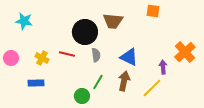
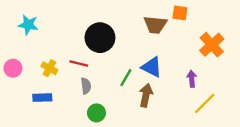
brown trapezoid: (113, 21) -> (155, 25), moved
orange cross: (185, 52) -> (212, 45), moved
gray semicircle: (96, 55) -> (86, 86), moved
green line: (98, 82) -> (126, 78), moved
yellow line: (152, 88) -> (205, 103), moved

